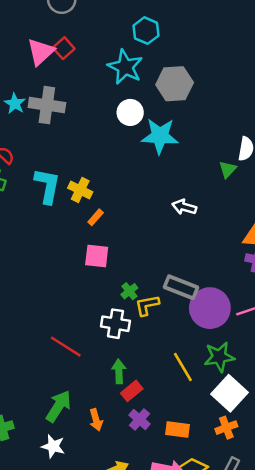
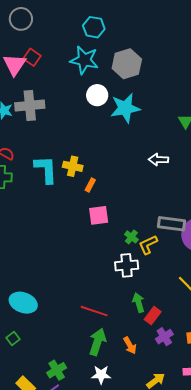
red line: (66, 347) -> (94, 311), moved
purple cross: (139, 420) -> (164, 337), turned 30

